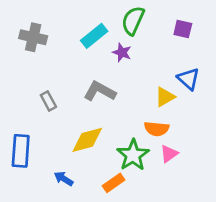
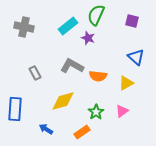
yellow triangle: (165, 97) -> (126, 83), moved
orange semicircle: (157, 129) -> (98, 76), moved
green star: (133, 155) -> (96, 112), size x0.7

